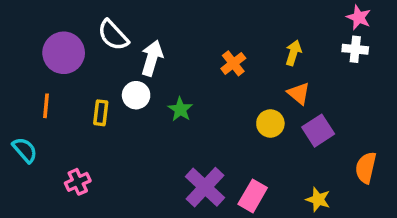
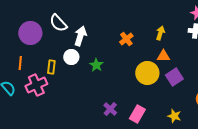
orange triangle: (299, 93) -> (163, 56), turned -40
yellow circle: (270, 123) -> (147, 73), size x1.5
pink cross: (78, 182) -> (36, 85), moved, size x1.5
purple cross: (205, 187) -> (110, 109), size x0.6

